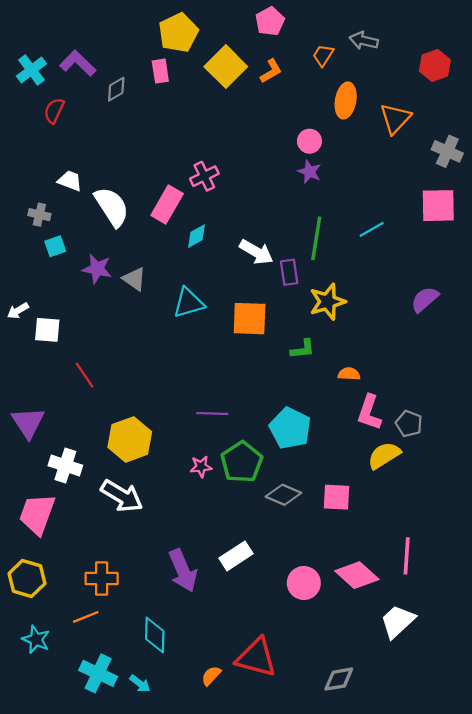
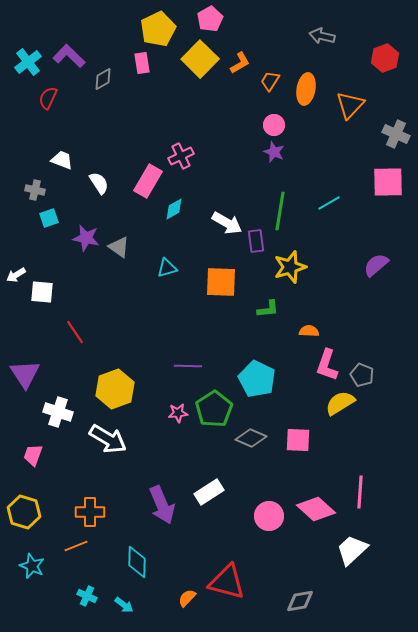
pink pentagon: (270, 21) -> (210, 19), moved
orange trapezoid: (323, 55) -> (270, 81), moved
white semicircle: (112, 207) -> (99, 183), size x0.6
cyan triangle: (189, 303) -> (167, 268), size x0.7
pink trapezoid: (37, 514) -> (33, 455), size x0.6
cyan cross: (98, 673) -> (87, 596), size x0.6

